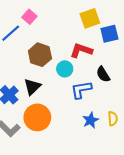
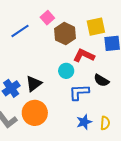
pink square: (29, 17) -> (47, 18), moved
brown hexagon: (40, 55) -> (65, 34), moved
black semicircle: (103, 74) -> (101, 80), turned -35

